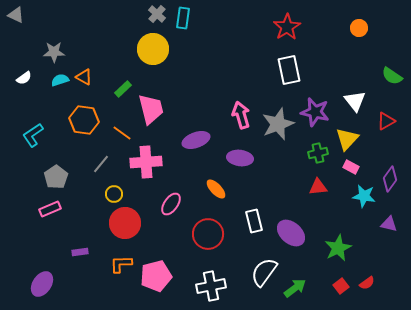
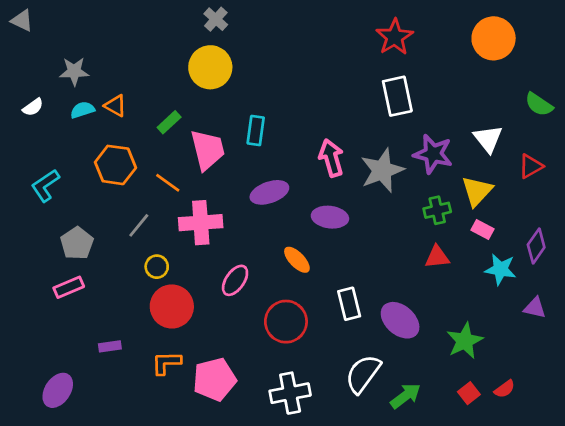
cyan rectangle: (183, 18) -> (256, 131), moved
orange circle: (359, 28) -> (494, 38), size x1.8

